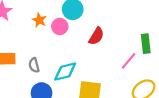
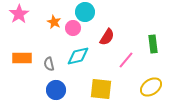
pink line: (129, 61) -> (126, 60), moved
cyan diamond: (65, 72) -> (78, 56), moved

